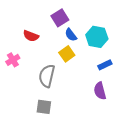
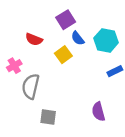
yellow square: (67, 54) -> (63, 55), moved
gray semicircle: (47, 76) -> (31, 86), moved
purple semicircle: (100, 91) -> (98, 112), moved

